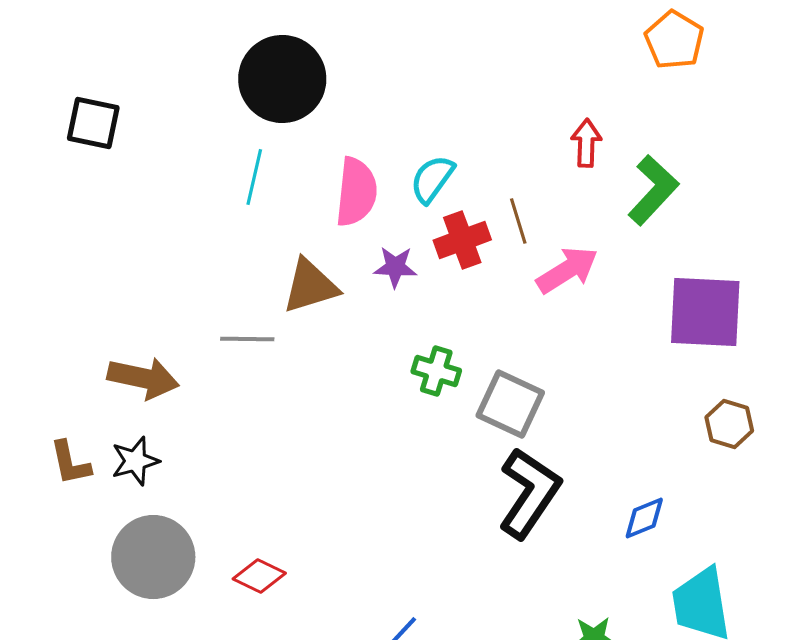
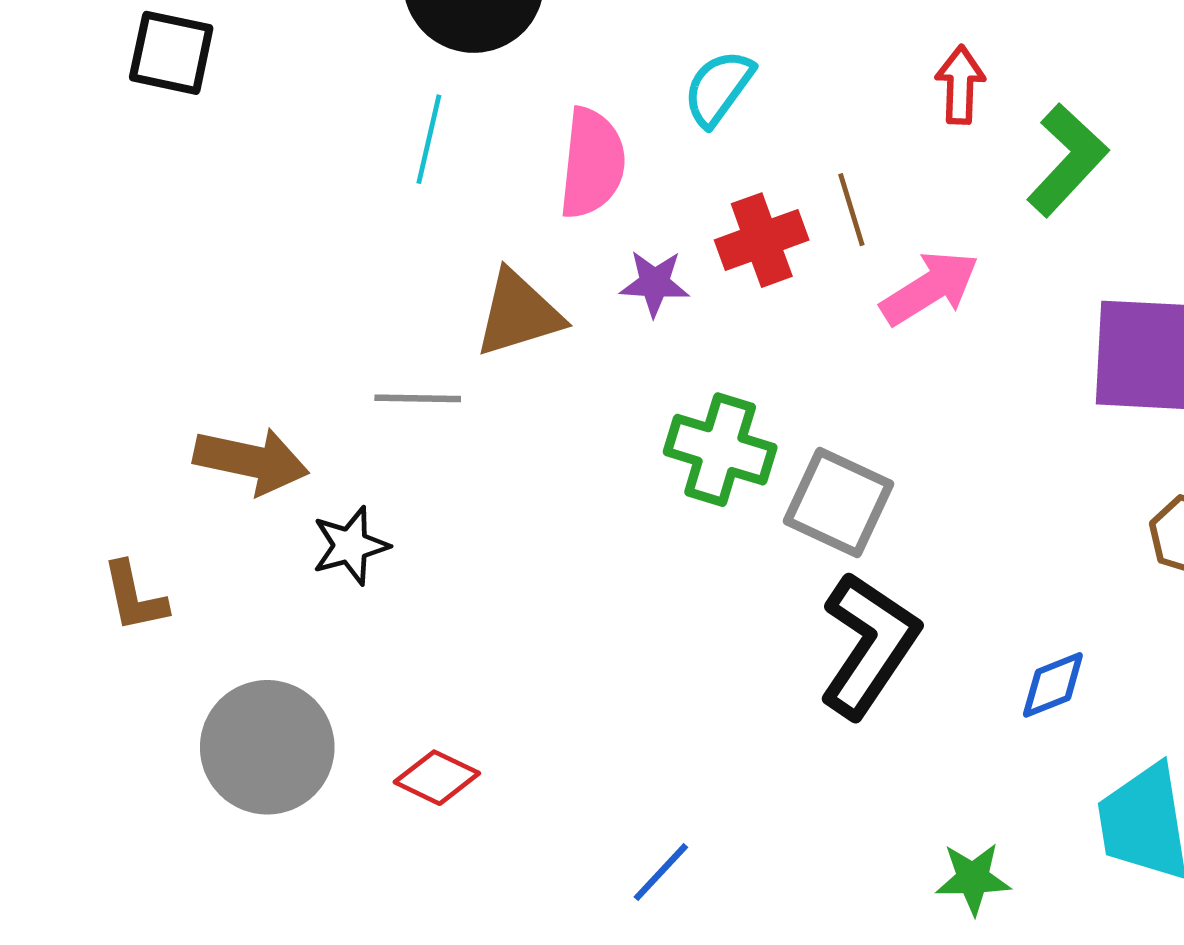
cyan semicircle: (432, 179) -> (718, 88), moved
green cross: (436, 371) -> (720, 450), size x1.4
black star: (135, 461) -> (350, 546), moved

